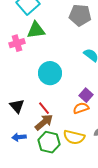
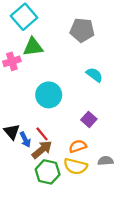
orange semicircle: (81, 108) -> (78, 146), moved
blue arrow: (19, 137) -> (25, 140), moved, turned -112

